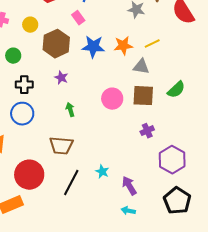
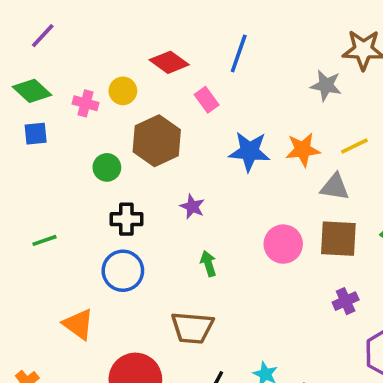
pink rectangle: (78, 18) -> (207, 100), moved
yellow circle: (30, 25) -> (123, 91), moved
brown hexagon: (56, 44) -> (157, 141), moved

